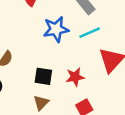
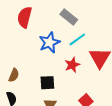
red star: (75, 77) -> (72, 65), moved

